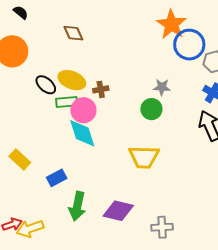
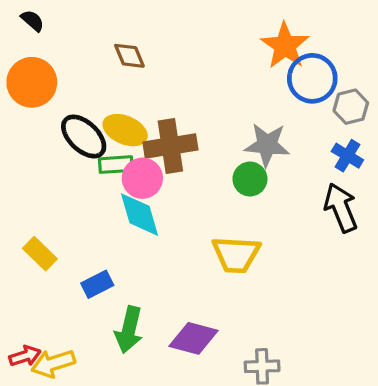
black semicircle: (21, 12) -> (32, 21), moved
black ellipse: (46, 85) -> (84, 136), size x1.4
gray star: (162, 87) -> (267, 145), size x1.6
brown cross: (101, 89) -> (170, 146), size x2.0

